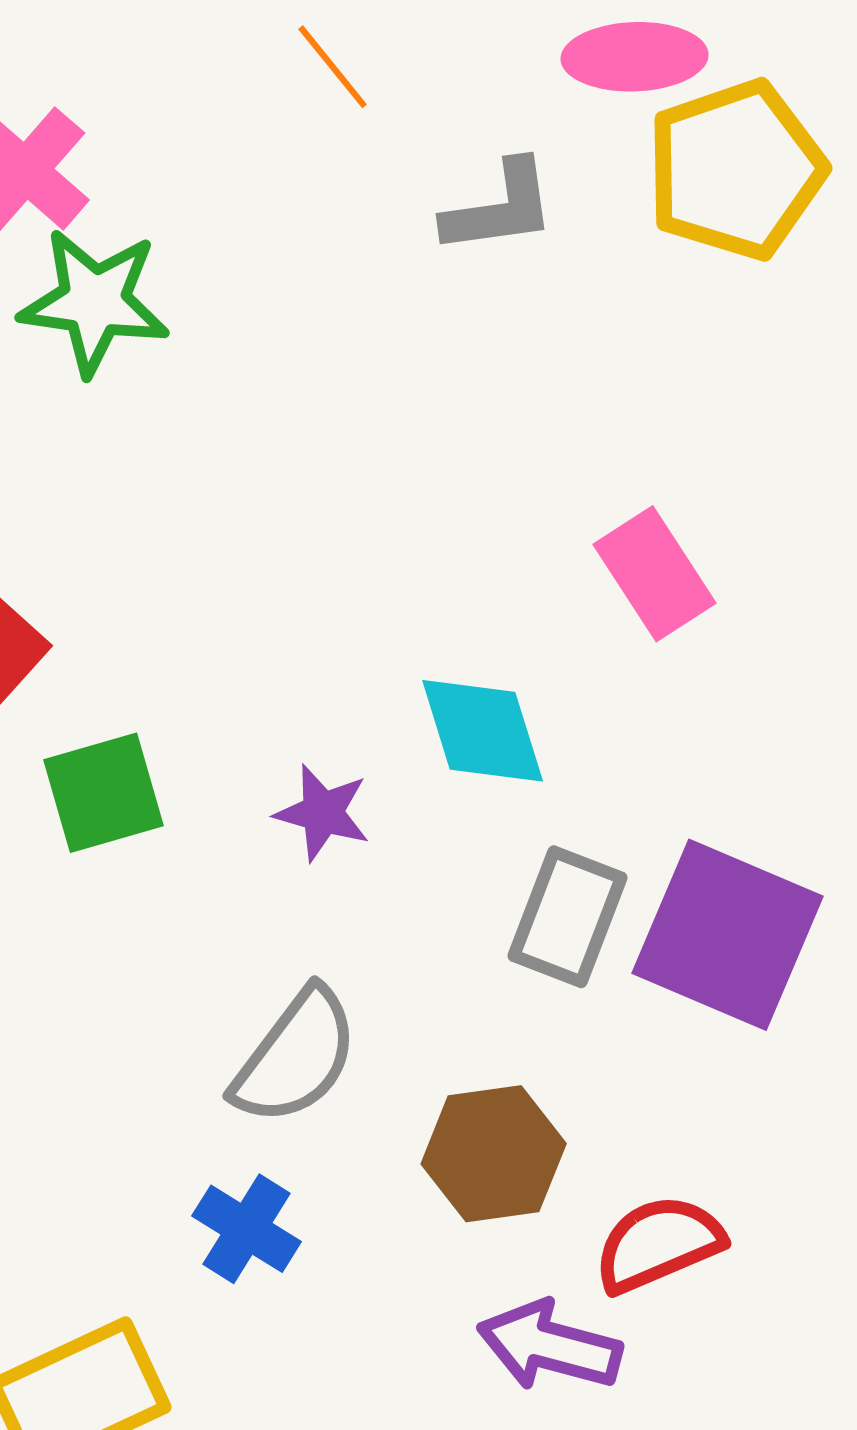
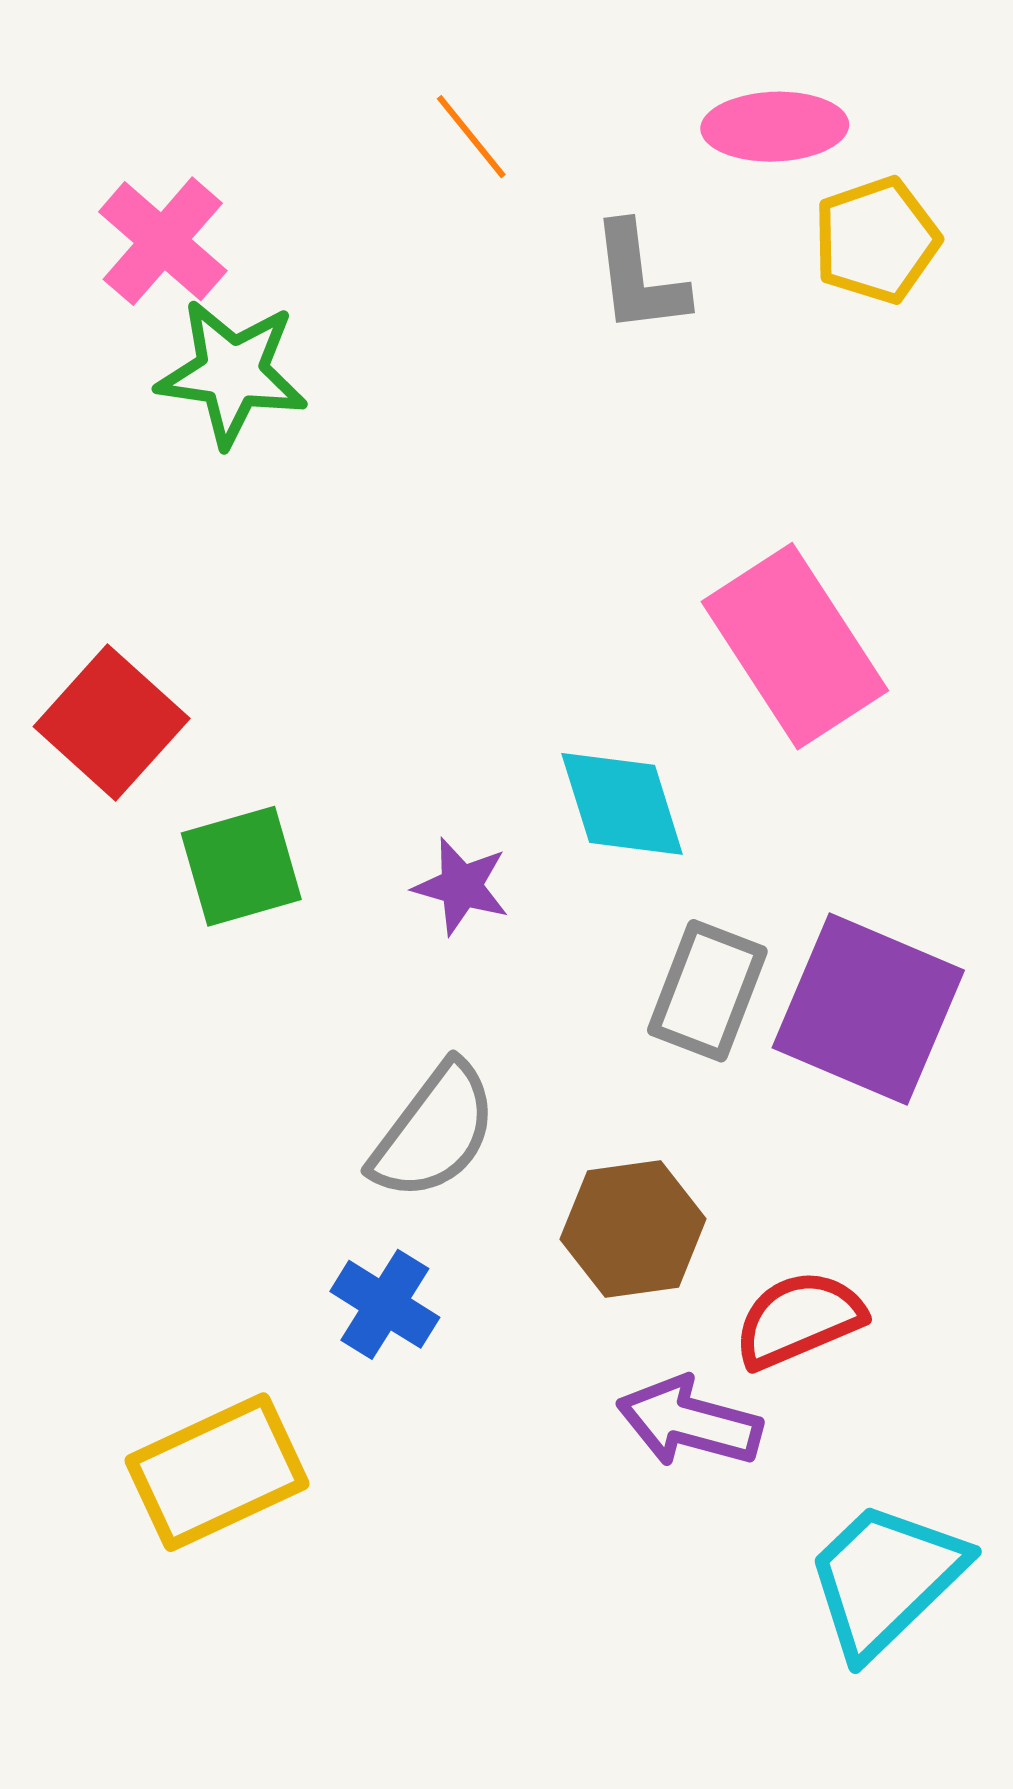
yellow pentagon: (736, 170) -> (876, 240), size x0.7
gray L-shape: (500, 208) -> (639, 278), turned 91
pink rectangle: (655, 574) -> (795, 646), size x1.5

